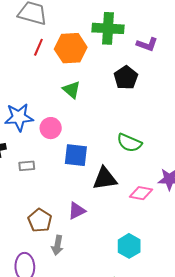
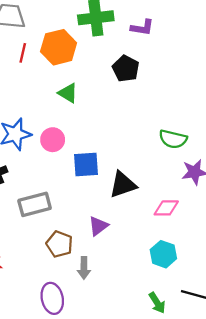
green semicircle: (129, 143) -> (173, 139), moved
gray rectangle: (27, 166) -> (35, 204), moved, size x1.8
pink diamond: (141, 193) -> (166, 208), moved

